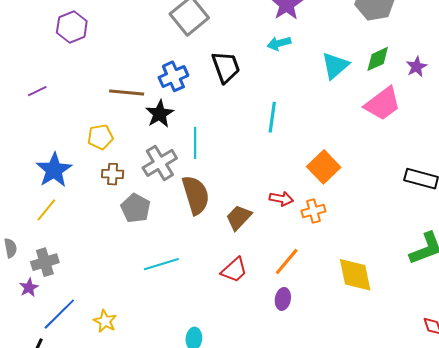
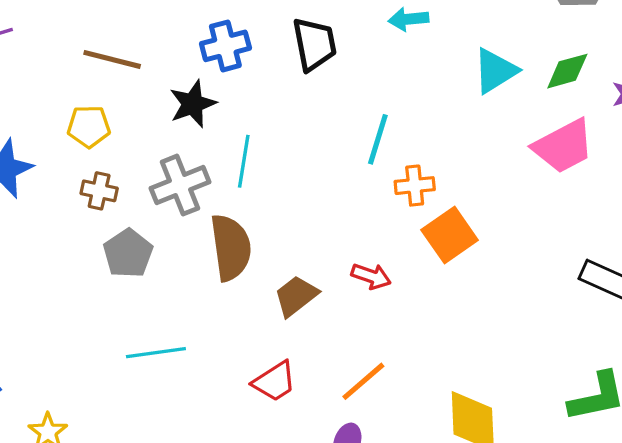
brown line: (127, 93) -> (112, 59), moved
orange cross: (313, 211) -> (415, 186), moved

